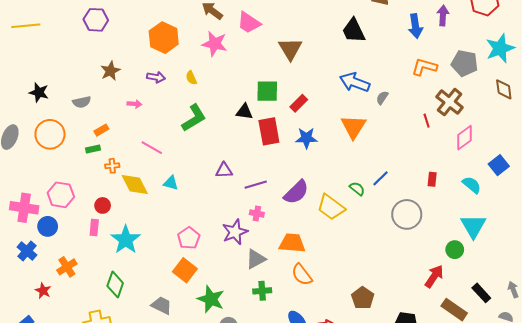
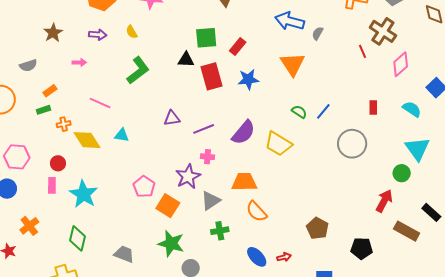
green semicircle: (357, 189) -> (299, 112), moved
orange square: (185, 270) -> (168, 206), moved

